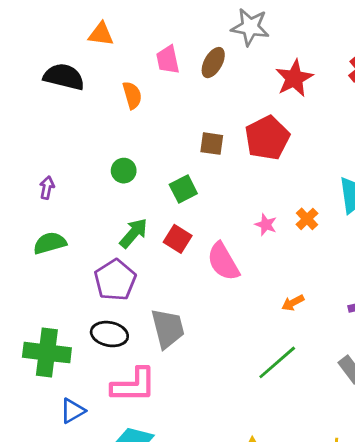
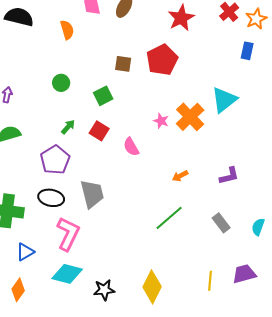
orange cross: (307, 219) -> (190, 117), size x1.8
green arrow: (134, 233) -> (68, 127), size x0.7
pink semicircle: (223, 262) -> (131, 147), size x0.7
pink L-shape: (134, 385) -> (68, 234), turned -64

